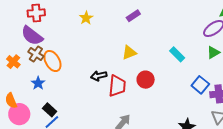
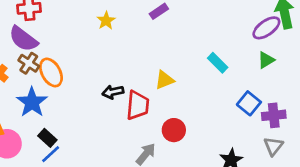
yellow star: (86, 18) -> (106, 21), moved
yellow triangle: (129, 53) -> (164, 80), moved
red circle: (146, 80) -> (174, 130), moved
blue star: (38, 83) -> (32, 102), size x1.6

